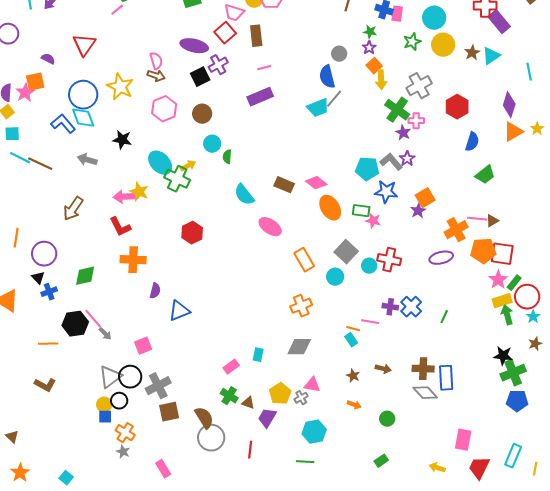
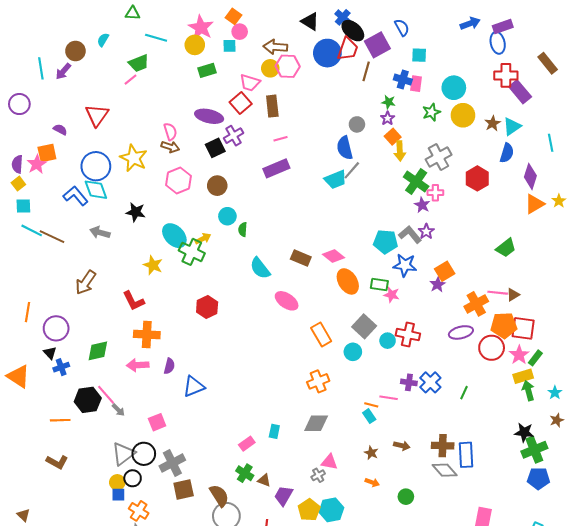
blue semicircle: (472, 142) -> (507, 153), moved
pink arrow: (124, 197) -> (138, 365), moved
red circle: (527, 297) -> (492, 348), moved
yellow pentagon: (280, 394) -> (309, 510), moved

